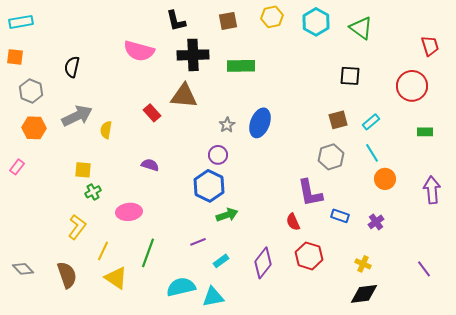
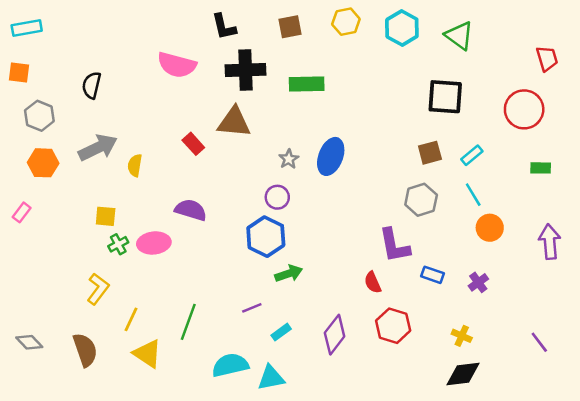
black square: (350, 76) -> (445, 97), size x1.4
purple semicircle: (150, 165) -> (191, 210), size x1.4
pink ellipse: (129, 212) -> (154, 243), moved

